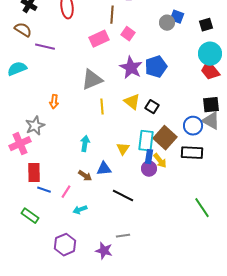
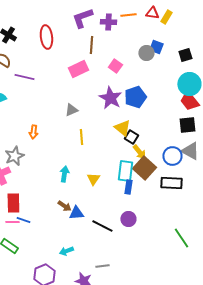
pink square: (128, 34) -> (115, 66), moved
gray triangle: (92, 80) -> (71, 110), size x0.6
yellow triangle: (132, 102) -> (122, 128), moved
black square: (211, 105) -> (187, 125), moved
yellow triangle: (123, 149) -> (93, 179), moved
yellow arrow: (160, 161) -> (139, 152), moved
blue triangle: (104, 169) -> (76, 213), moved
purple circle: (149, 169) -> (128, 219), moved
pink line: (66, 192) -> (12, 222), moved, turned 56
cyan arrow: (80, 210) -> (66, 251), moved

